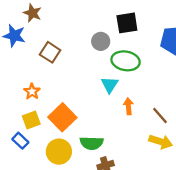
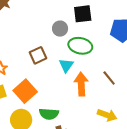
brown square: (50, 52) -> (38, 55), moved, turned 30
orange arrow: (128, 106) -> (81, 84), size x1.6
brown line: (160, 115) -> (109, 78), moved

